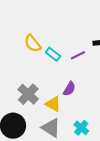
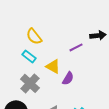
cyan rectangle: (53, 54) -> (29, 56), moved
yellow triangle: (53, 104) -> (53, 66), moved

